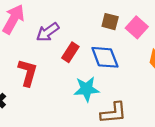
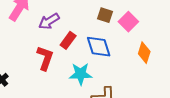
red L-shape: (28, 73) -> (45, 58), moved

